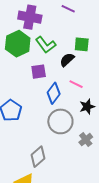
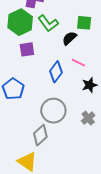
purple square: (39, 72) -> (27, 49), moved
gray circle: (60, 121) -> (53, 111), moved

